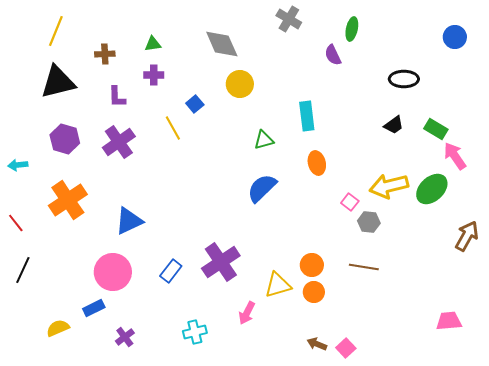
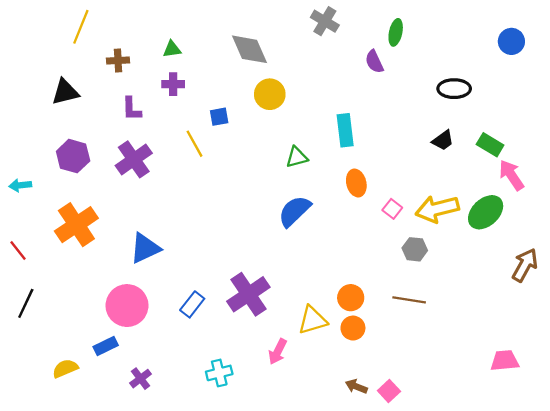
yellow line: (56, 31) -> (81, 27), moved
black triangle: (58, 82) -> (65, 92), size x0.7
blue square: (195, 104) -> (219, 117), turned 30
pink square: (350, 202) -> (392, 209), moved

